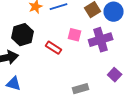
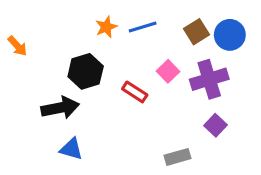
pink square: (75, 35) -> (168, 71), turned 32
purple square: (115, 75) -> (216, 125), moved

